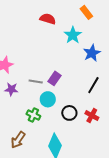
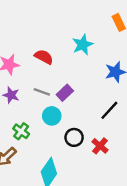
red semicircle: (48, 19) -> (44, 57), moved
cyan star: (73, 35) -> (83, 45), moved
green cross: (33, 115) -> (21, 131), moved

